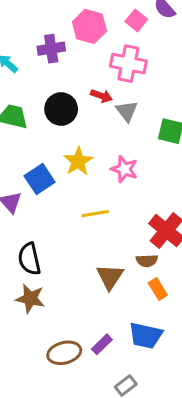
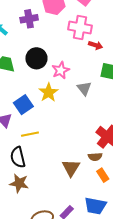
red arrow: (101, 96) -> (96, 45), moved
gray triangle: (127, 111) -> (84, 88), moved
pink star: (124, 169) -> (61, 70), moved, turned 30
yellow line: (95, 214) -> (30, 134), moved

